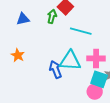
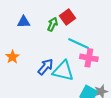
pink cross: (96, 58) -> (89, 58), moved
blue arrow: (55, 69) -> (46, 67), moved, turned 54

